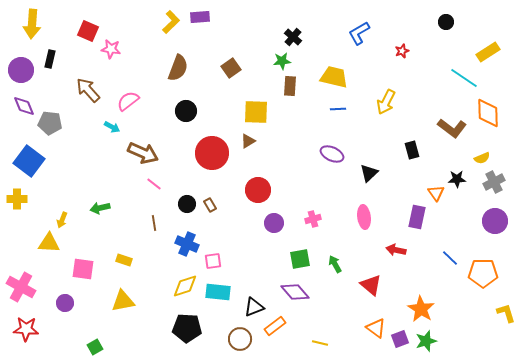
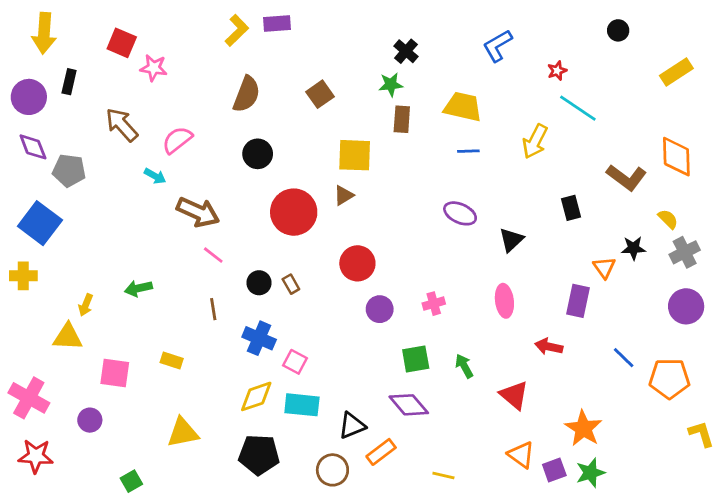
cyan line: (464, 78) -> (578, 108), moved
yellow semicircle: (482, 158) -> (668, 219), turned -112
pink square: (213, 261) -> (295, 362), turned 36
yellow triangle: (123, 301) -> (183, 433), moved

